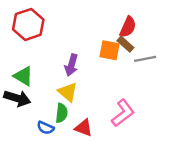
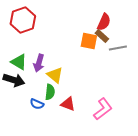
purple arrow: (71, 65) -> (39, 63), moved
pink L-shape: (123, 113) -> (103, 109), moved

